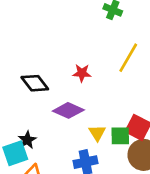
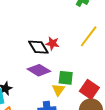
black diamond: (35, 83) -> (38, 47), moved
green square: (120, 136) -> (66, 78), moved

